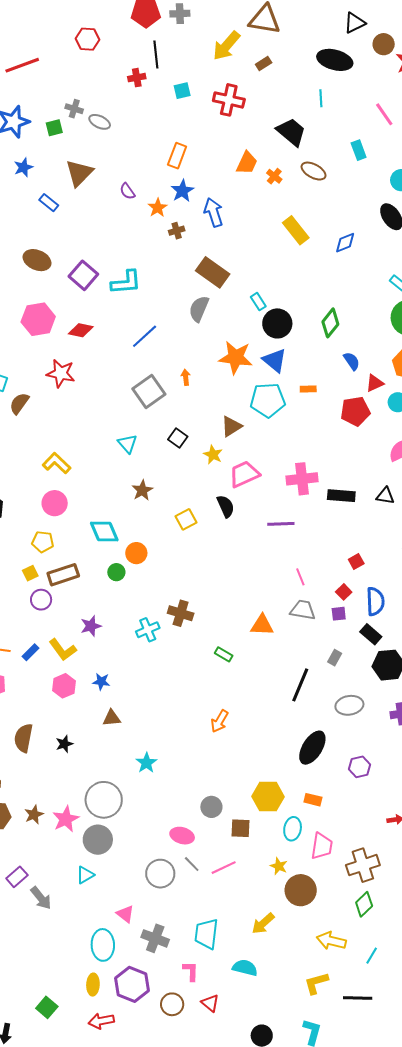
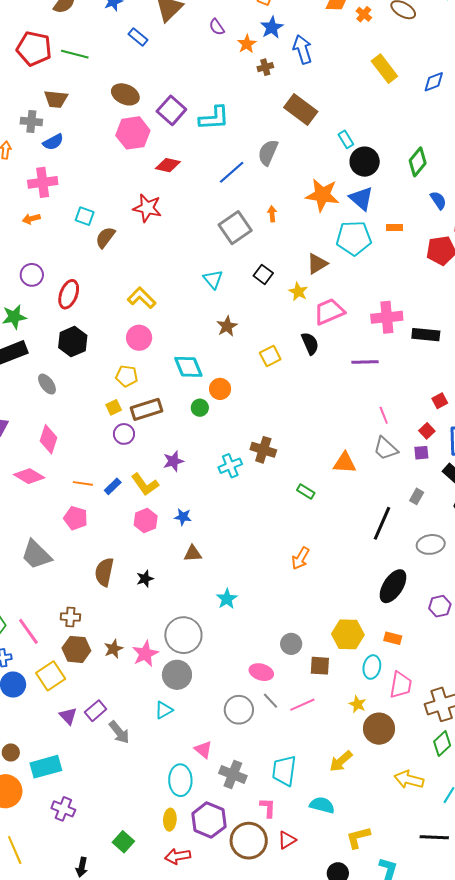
gray semicircle: (199, 309) -> (268, 152), moved
pink hexagon: (38, 319) -> (133, 133), moved
gray trapezoid: (303, 610) -> (386, 448), turned -148
yellow L-shape: (316, 983) -> (358, 837), moved
red triangle: (210, 1003) -> (287, 840), turned 48
brown circle: (172, 1004) -> (249, 841), size x1.6

